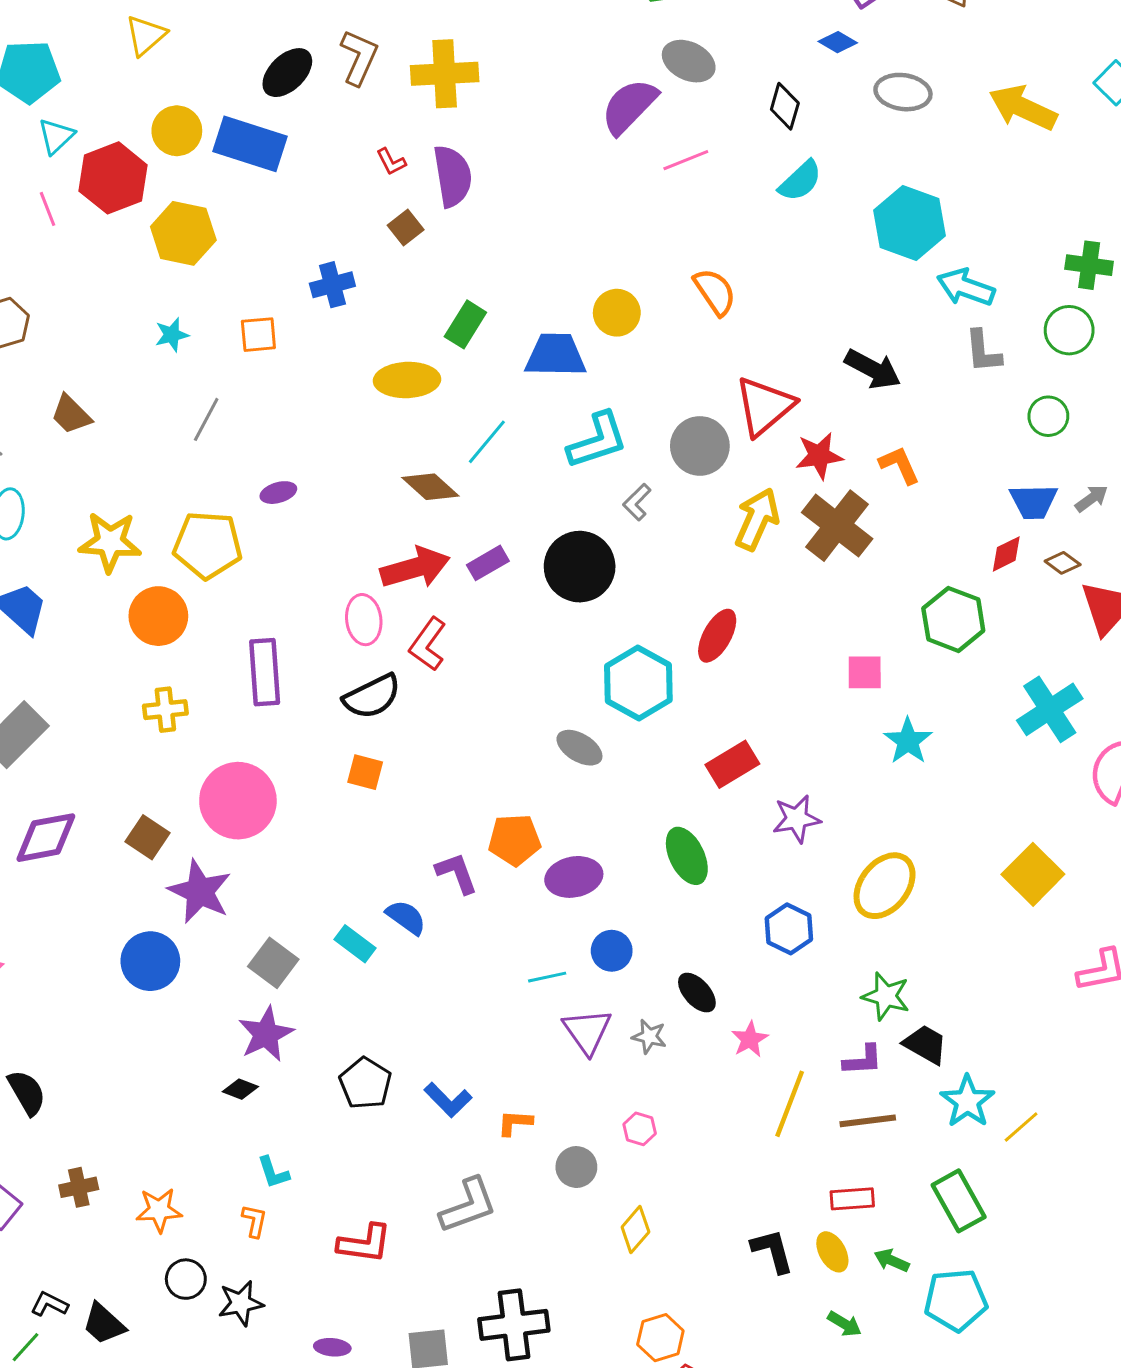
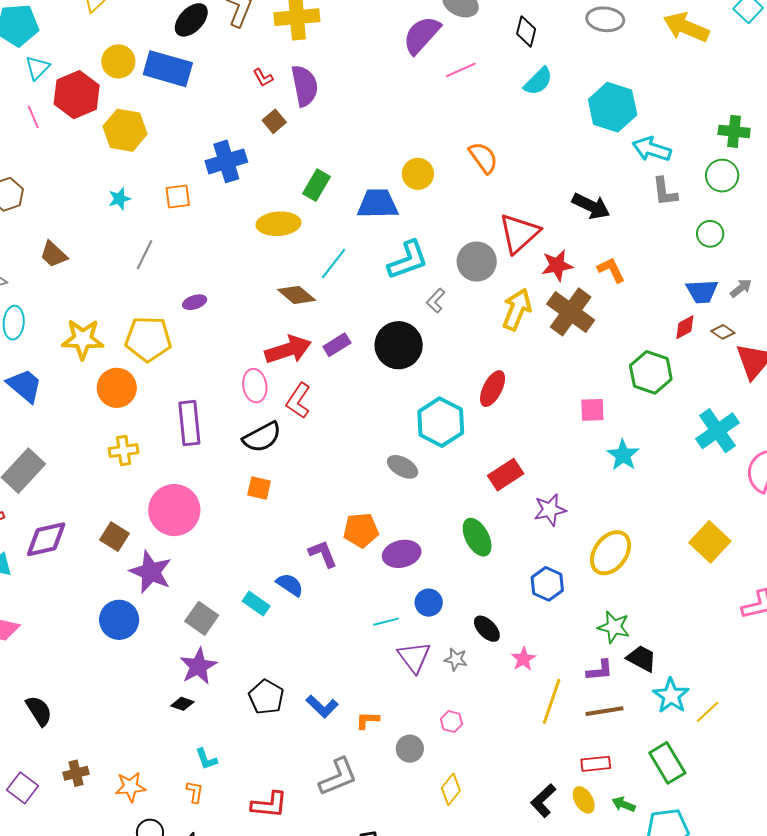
blue cross: (332, 285) -> (226, 161), size x1.4
black L-shape: (772, 1251) -> (543, 801), turned -116

